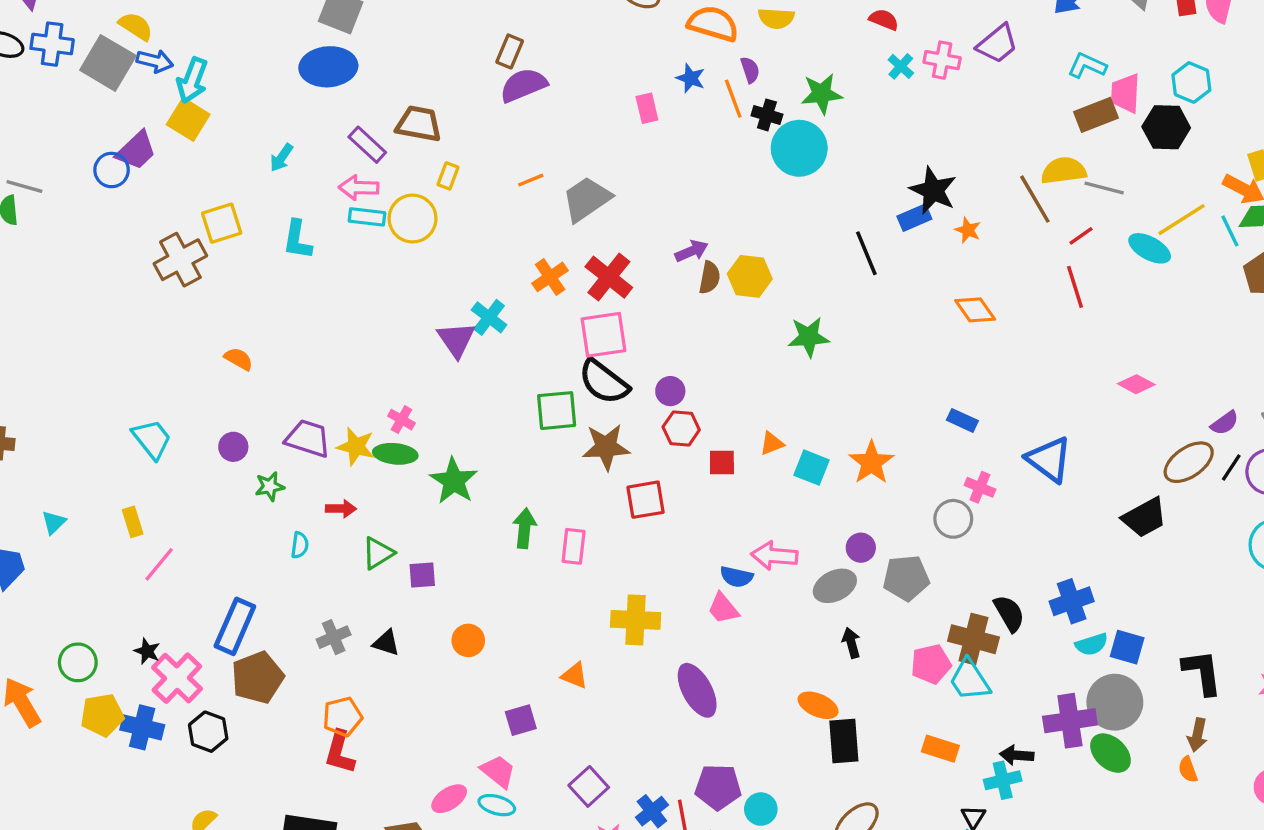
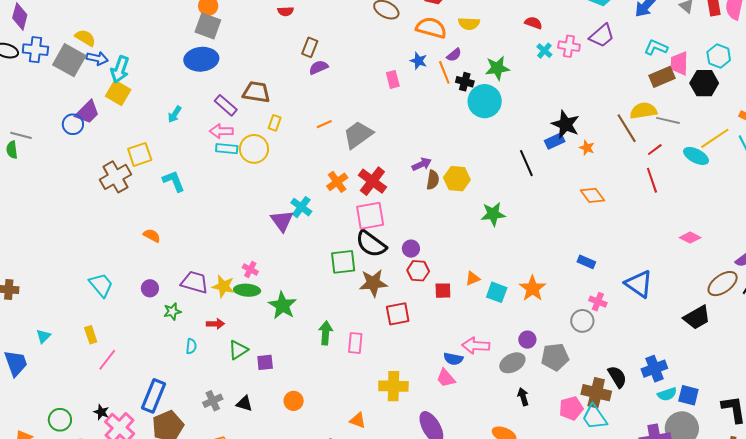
purple semicircle: (750, 70) -> (454, 55), turned 70
purple semicircle: (523, 85) -> (319, 67), size x0.7
cyan L-shape: (297, 240) -> (174, 181), moved, turned 150

